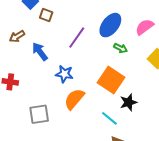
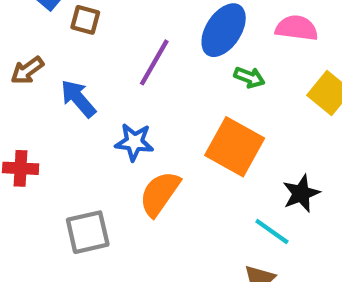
pink semicircle: (145, 27) -> (297, 28), turned 48
black star: (128, 102) -> (301, 193), moved
cyan line: (109, 118) -> (272, 231), moved

